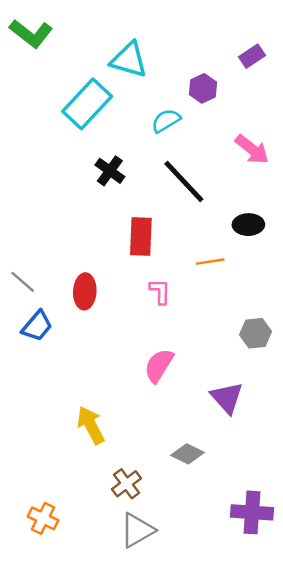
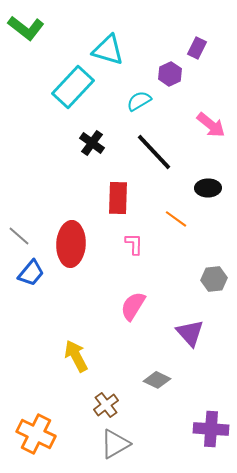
purple rectangle: (252, 56) -> (197, 48), moved, turned -30
orange line: (210, 262) -> (176, 219), turned 45
red ellipse: (85, 291) -> (71, 244), size x1.5
orange cross: (43, 518) -> (36, 434), size x1.5

